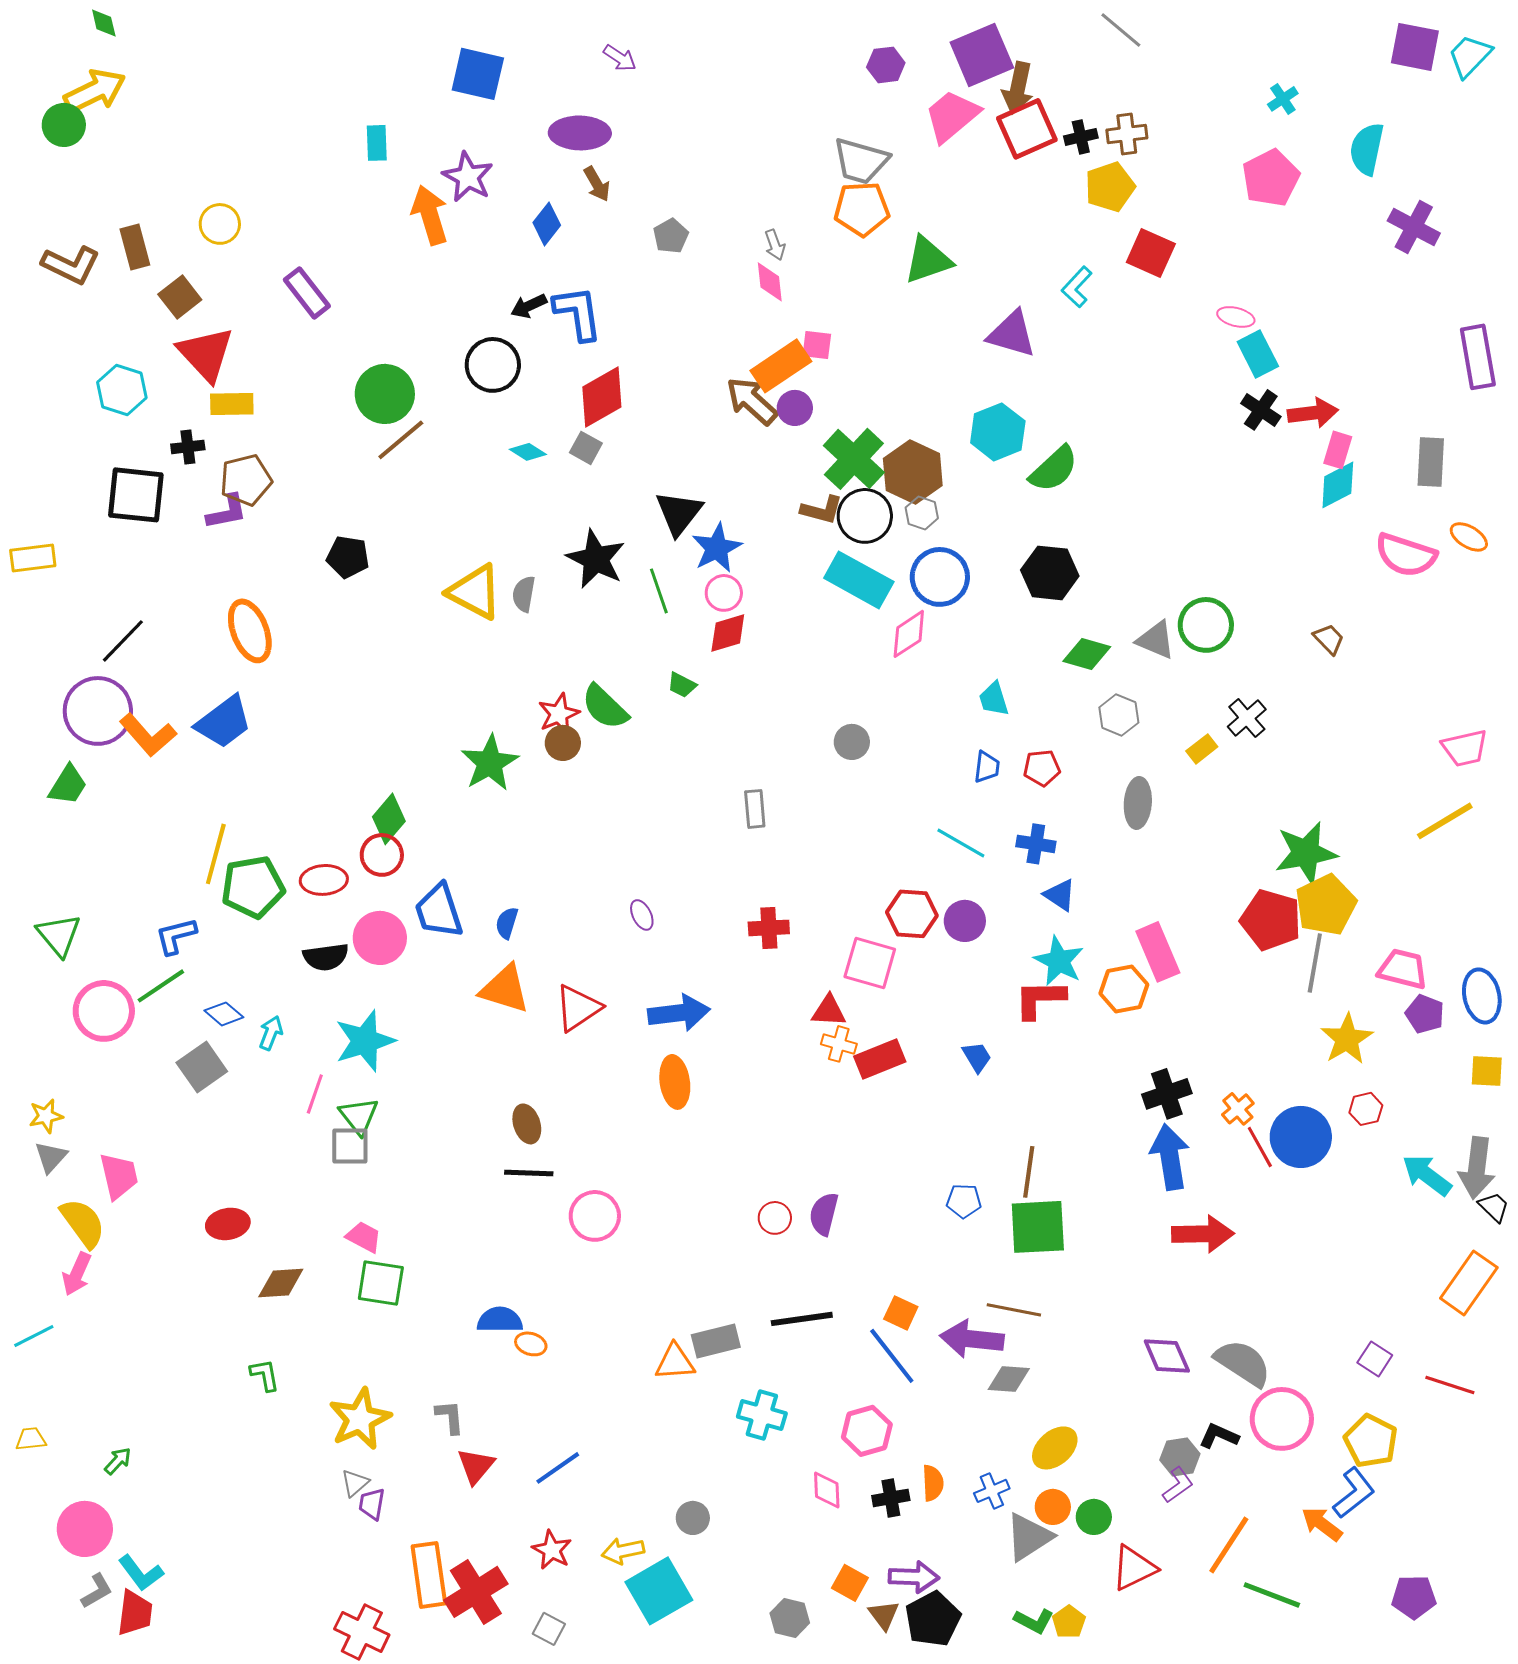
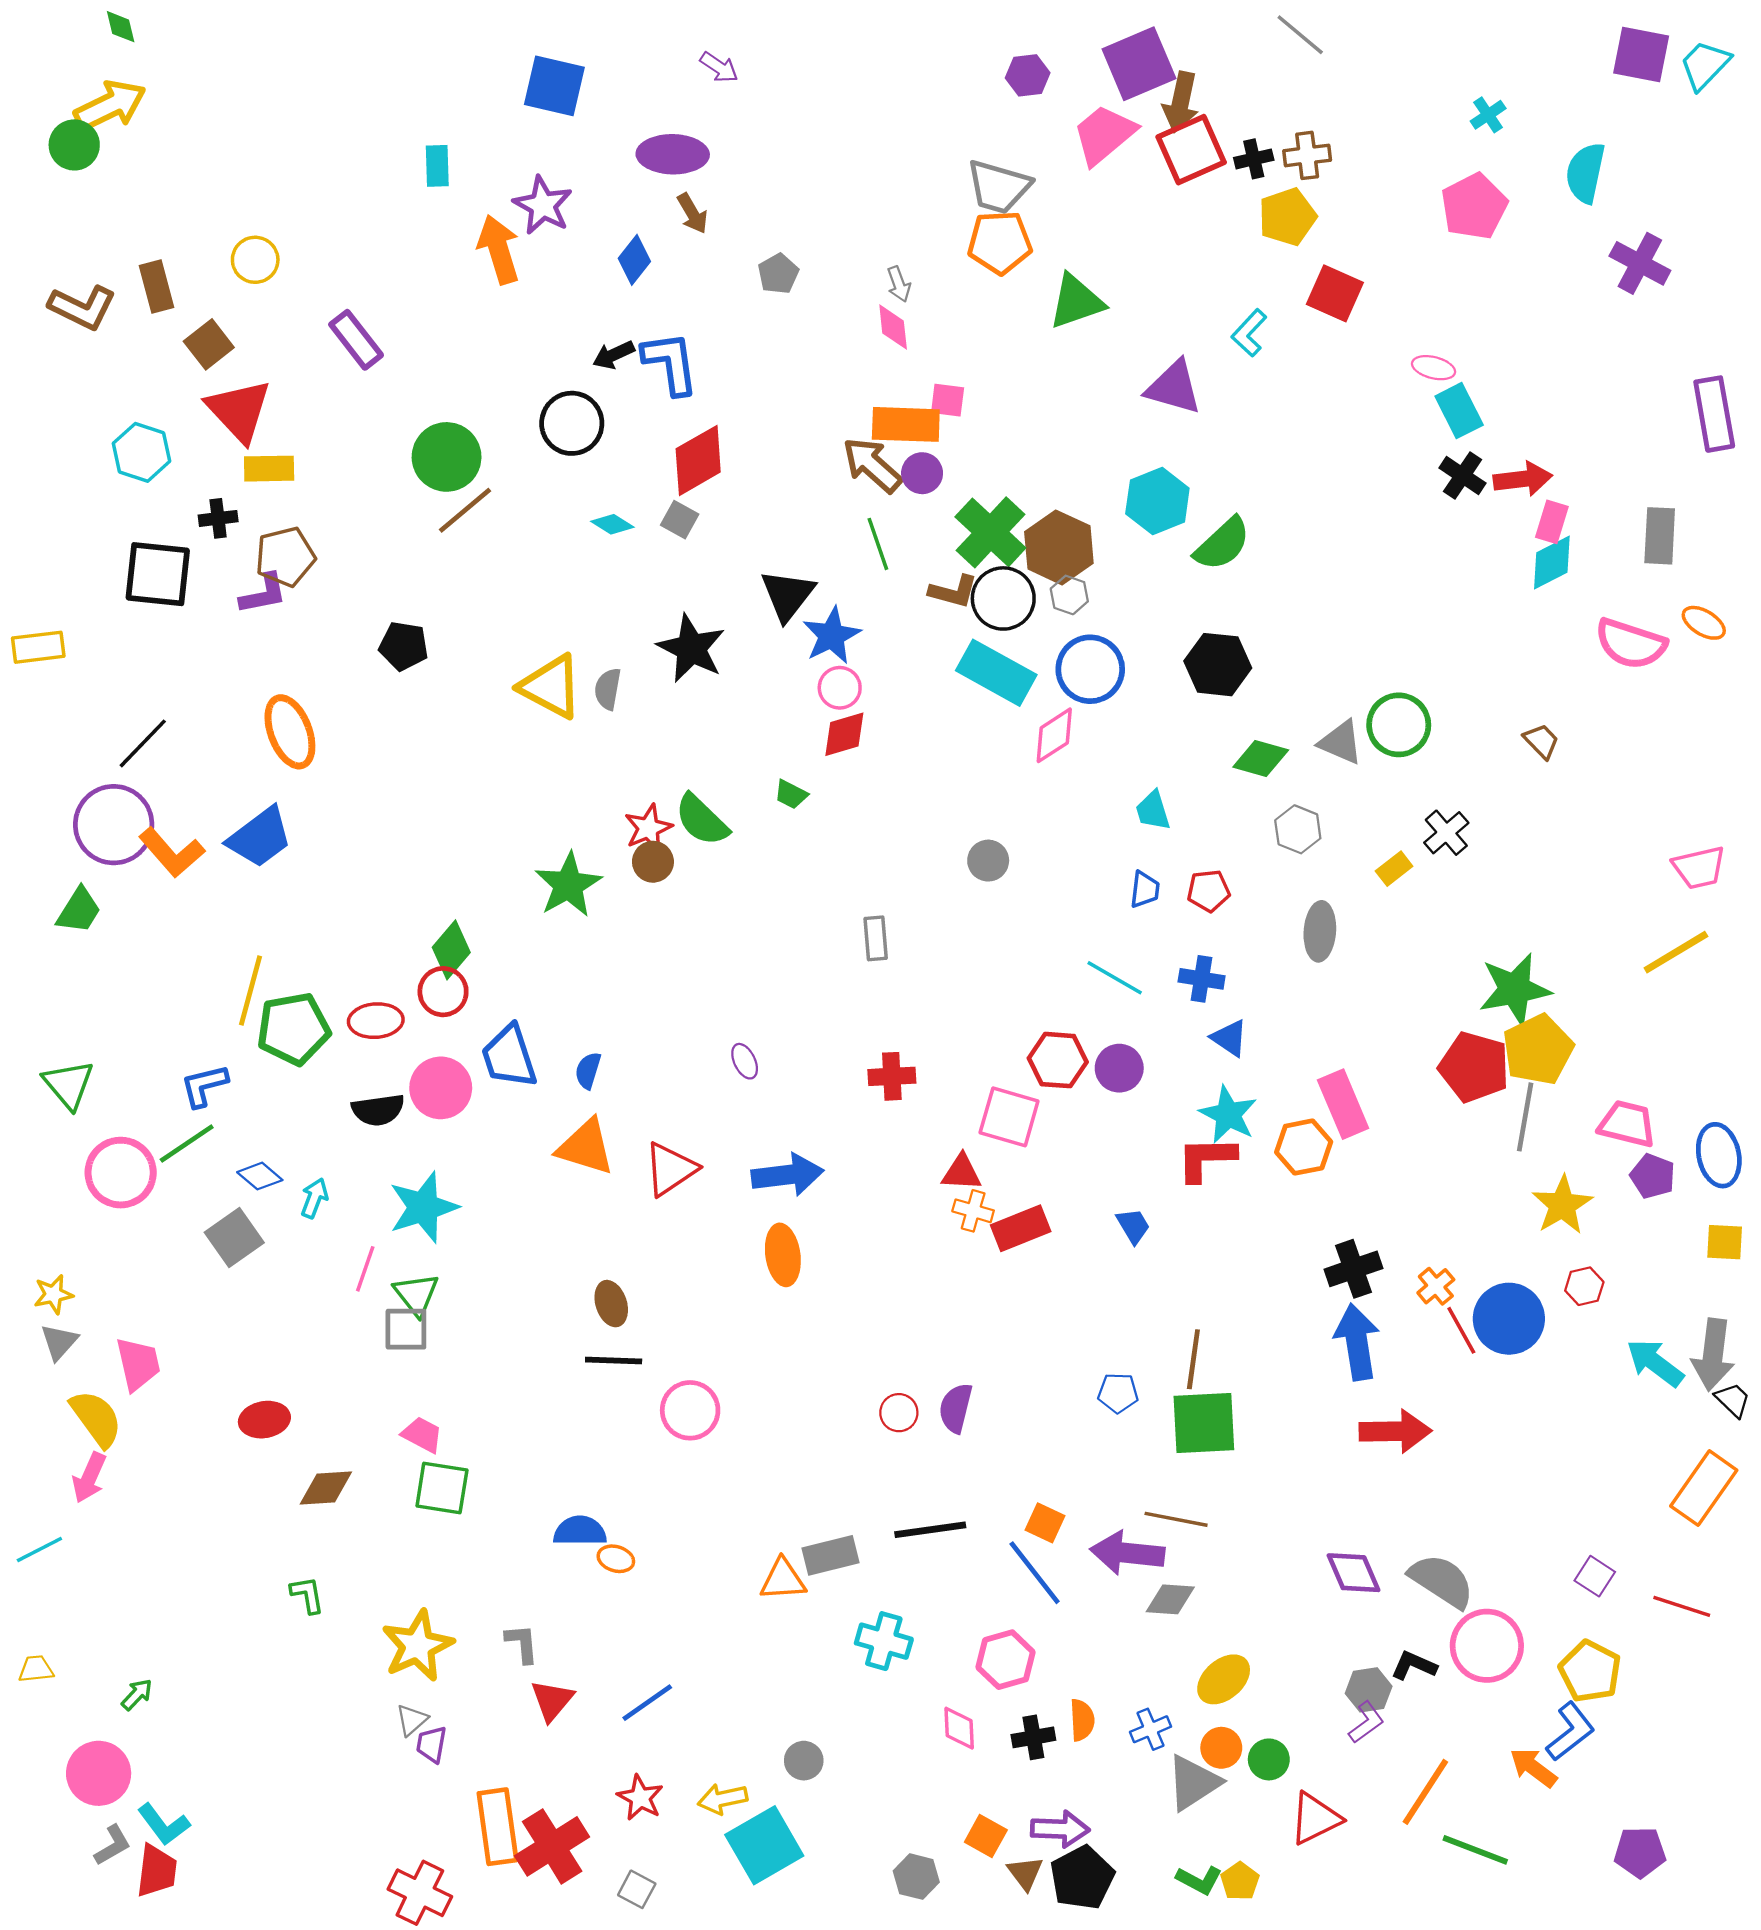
orange rectangle: (781, 366) -> (906, 424), turned 36
green line: (659, 591) -> (878, 544), moved

